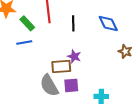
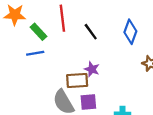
black line: (73, 23) -> (91, 32), turned -35
blue diamond: (108, 23) -> (130, 32), turned 45

